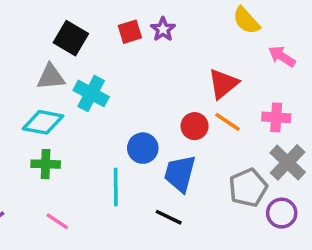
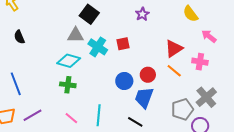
red square: (130, 32) -> (123, 44), moved
pink cross: (276, 117) -> (200, 62), moved
red circle: (195, 126) -> (148, 75), moved
cyan line: (116, 187) -> (99, 115), moved

